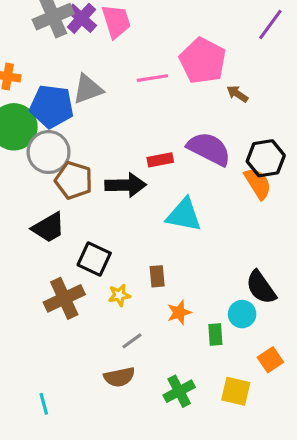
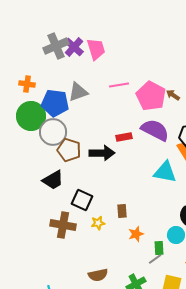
pink pentagon: (203, 61) -> (151, 96), moved
cyan triangle: (184, 215) -> (165, 172), moved
brown cross: (64, 298) -> (63, 225), turned 35
gray line: (132, 341) -> (155, 259), moved

